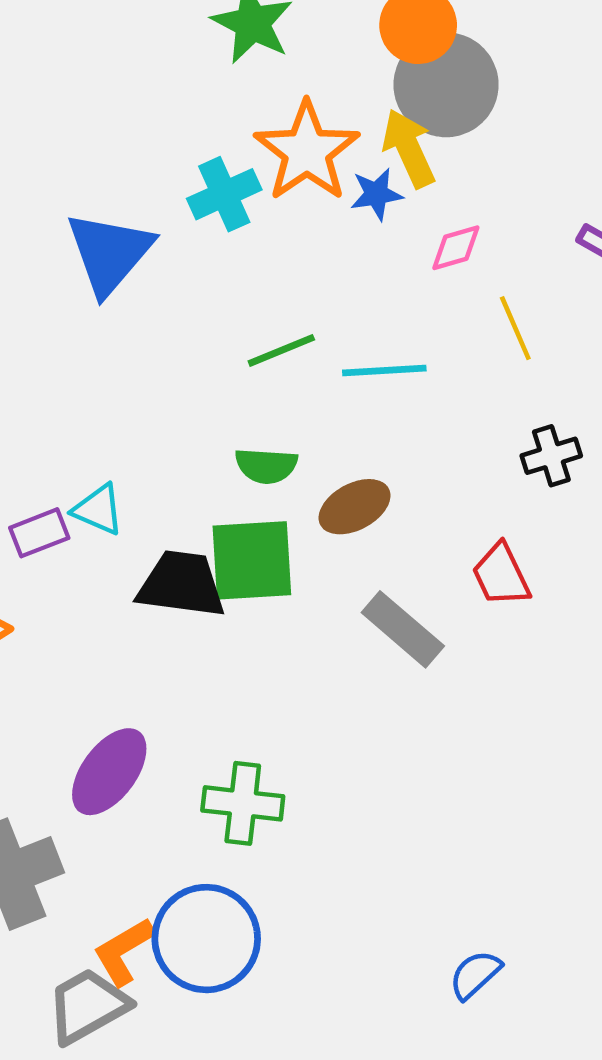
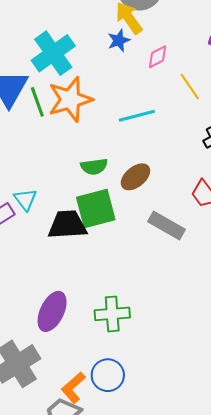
orange star: (307, 151) -> (70, 99), moved, turned 30
cyan cross: (224, 194) -> (53, 53), size x1.4
green line: (281, 350) -> (37, 102), moved, turned -76
cyan triangle: (98, 509) -> (25, 199), turned 40
blue circle: (206, 939) -> (108, 375), size x0.7

